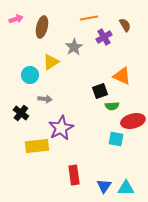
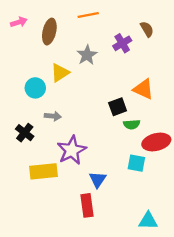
orange line: (89, 18) -> (88, 15), moved
blue triangle: (104, 186) -> (98, 180), moved

